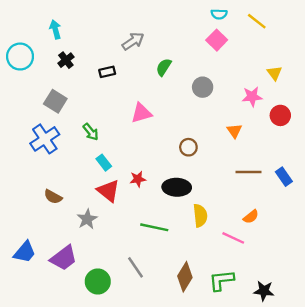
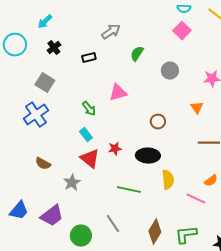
cyan arrow: (55, 29) -> (45, 22), turned -119
green arrow: (91, 132) -> (89, 109), moved

